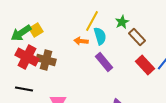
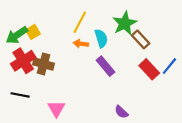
yellow line: (92, 21) -> (80, 22), moved
green star: (122, 22) -> (125, 23), size x1.6
red cross: (27, 57) -> (23, 61), turned 30

